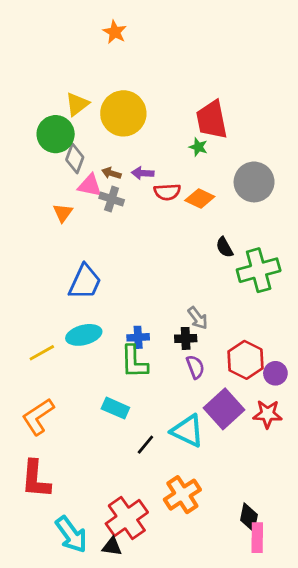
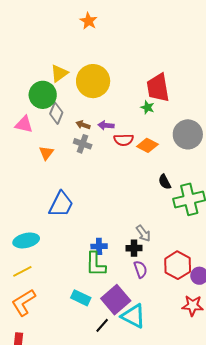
pink triangle: (90, 186) -> (24, 124), moved
cyan ellipse: (84, 335) -> (26, 240), moved
yellow line: (42, 353) -> (22, 271), moved
purple square: (224, 409) -> (116, 300), moved

